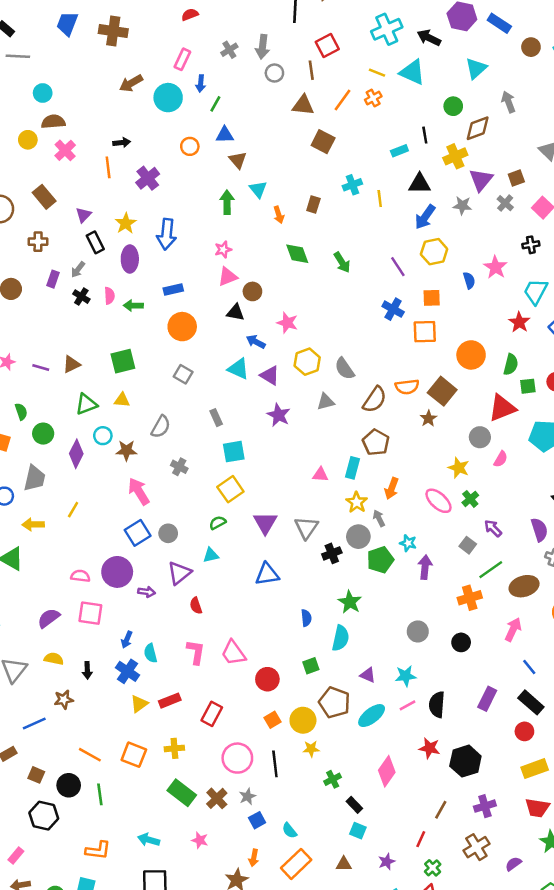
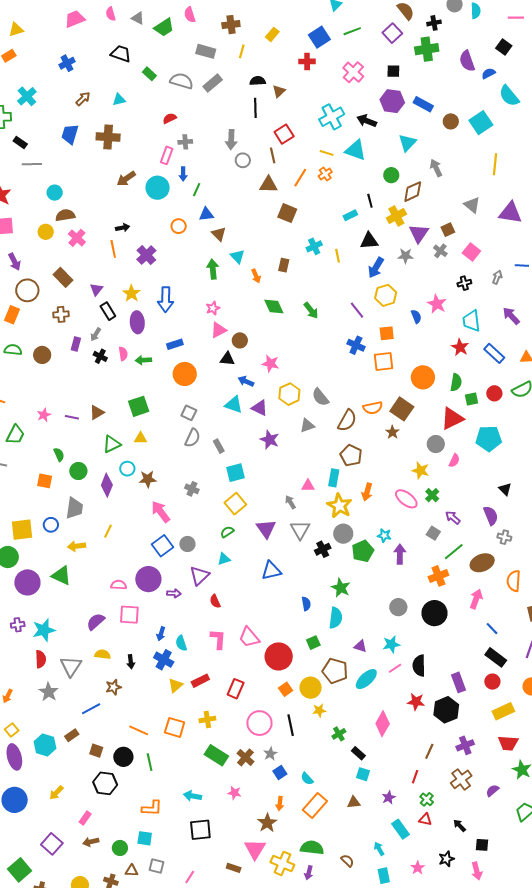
gray cross: (229, 50) -> (185, 142), moved, turned 32
cyan trapezoid: (536, 291) -> (471, 321), turned -30
gray semicircle: (161, 427) -> (193, 438), moved
yellow star: (357, 502) -> (339, 506), size x1.4
gray arrow: (379, 518) -> (290, 502), moved
black circle: (461, 642) -> (434, 613), size x1.6
red circle: (267, 679) -> (279, 656), size x1.4
purple rectangle: (487, 699) -> (458, 682), moved, turned -42

